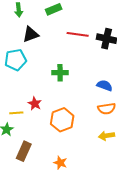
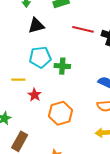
cyan pentagon: (16, 60) -> (40, 57), moved
yellow line: (16, 113) -> (18, 80), moved

